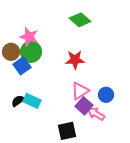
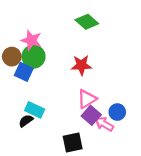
blue square: (22, 66) -> (24, 72), turned -30
blue circle: (106, 95) -> (117, 112), moved
black semicircle: (18, 101) -> (26, 121), moved

